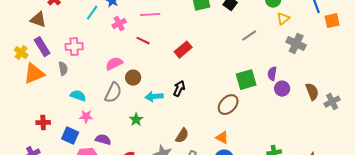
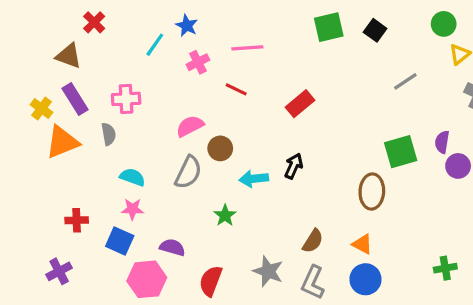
brown ellipse: (228, 105) -> (372, 192), turned -40
pink star: (86, 117) -> (132, 209), moved
brown semicircle: (182, 136) -> (313, 241), moved

